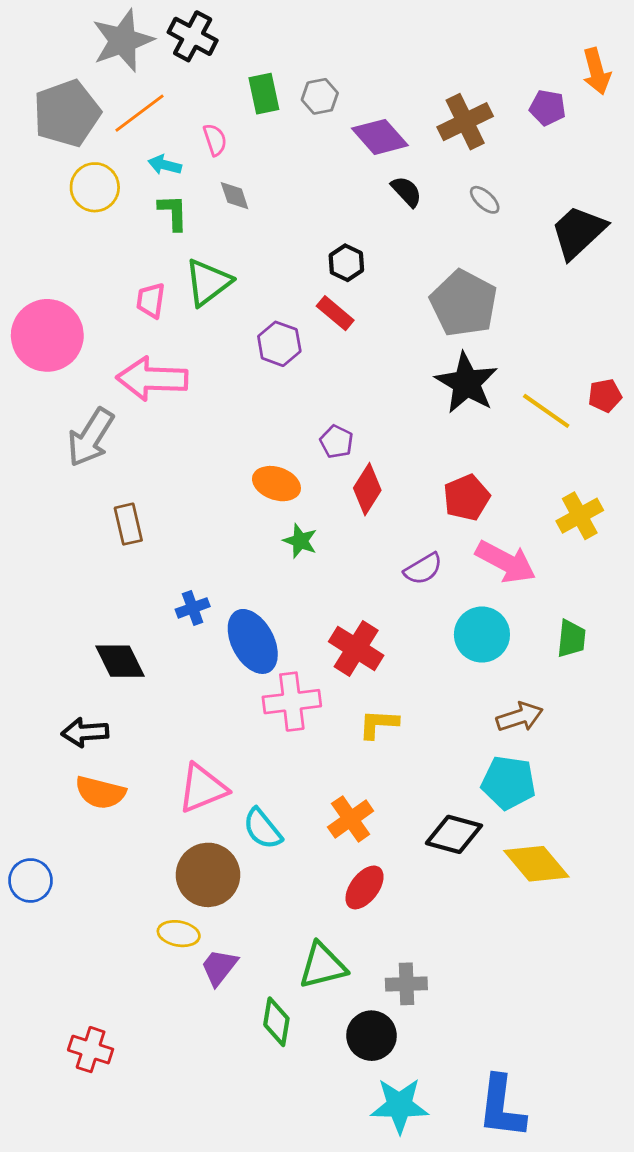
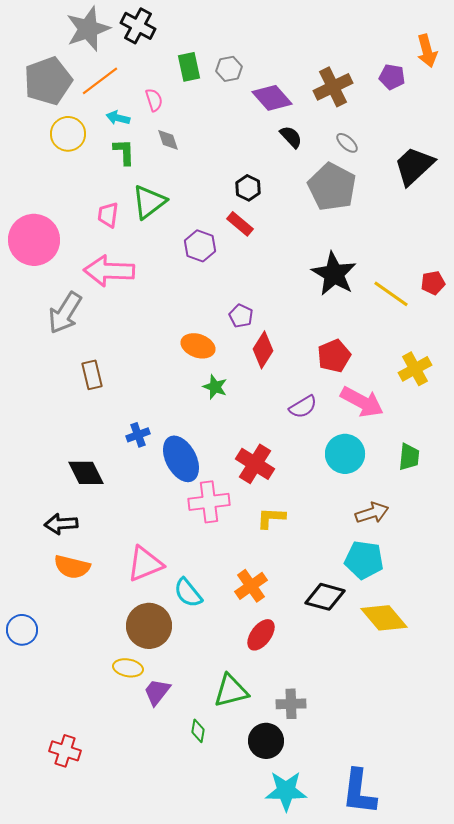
gray pentagon: (464, 303) -> (332, 187), moved
green diamond: (276, 1022) -> (198, 731), size x0.7

